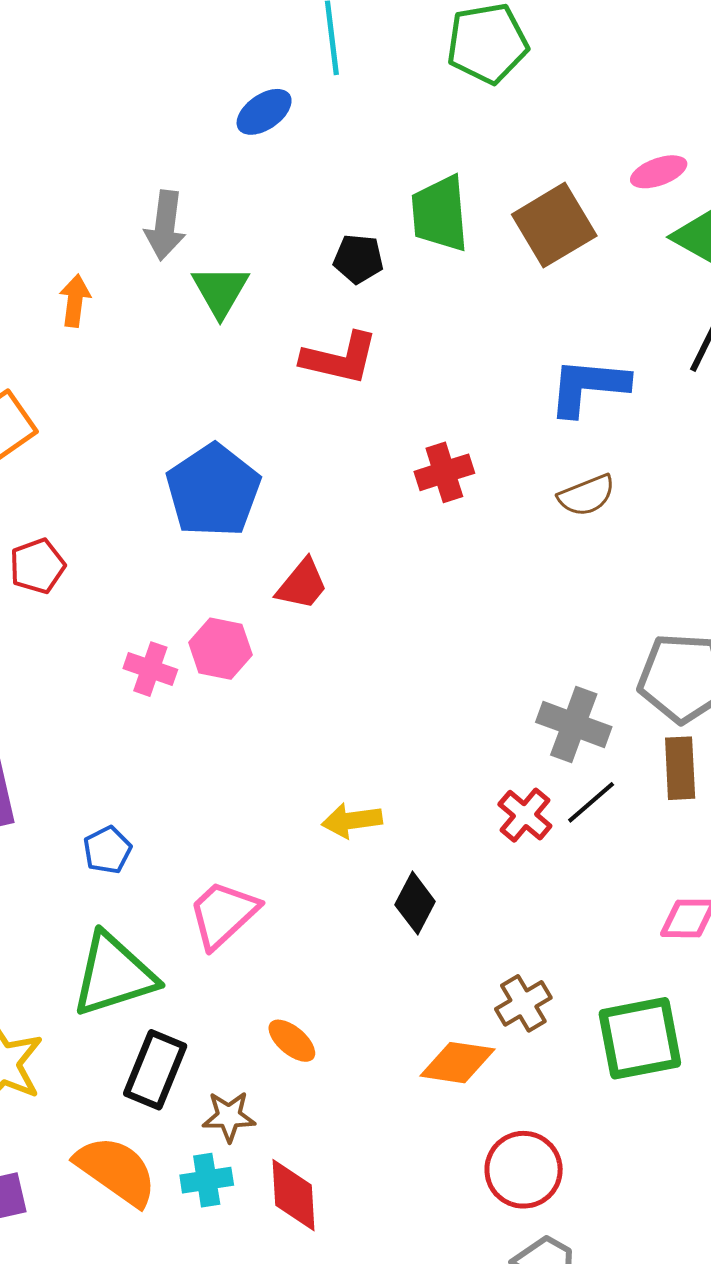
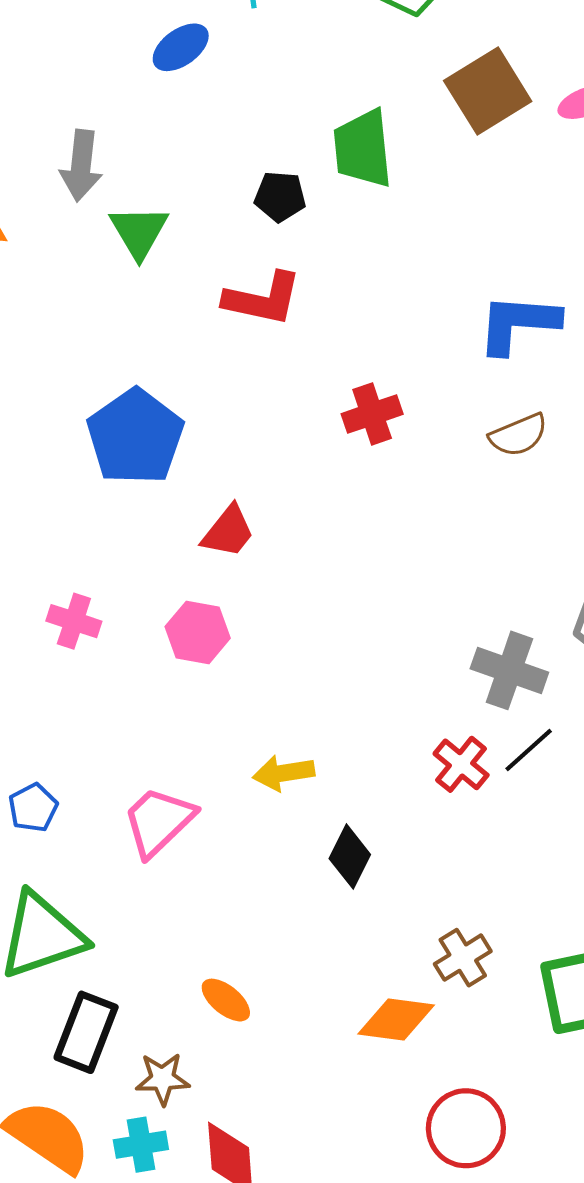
brown square: (554, 225) -> (488, 91), moved
pink hexagon: (220, 649) -> (198, 632), moved
pink trapezoid: (223, 914) -> (159, 821), moved

